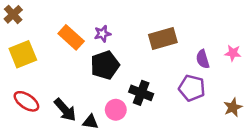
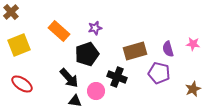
purple star: (102, 34) -> (95, 28), moved
brown rectangle: (163, 39) -> (135, 51), moved
black arrow: (65, 110) -> (69, 78), moved

